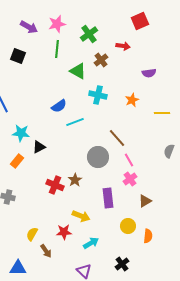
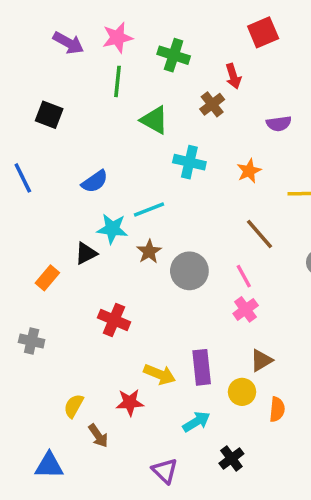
green cross: (89, 34) -> (174, 55), turned -36
red arrow: (123, 46) -> (233, 76), turned 64
black square: (18, 56) -> (49, 115), moved
brown cross: (101, 60) -> (212, 104), moved
blue semicircle: (59, 106) -> (95, 181), moved
cyan star: (21, 133) -> (112, 229), moved
brown line: (117, 138) -> (260, 234), moved
brown star: (75, 180) -> (149, 252), moved
purple rectangle: (108, 198) -> (202, 367), moved
brown triangle: (145, 201) -> (261, 360), moved
cyan arrow: (91, 243) -> (196, 422), moved

